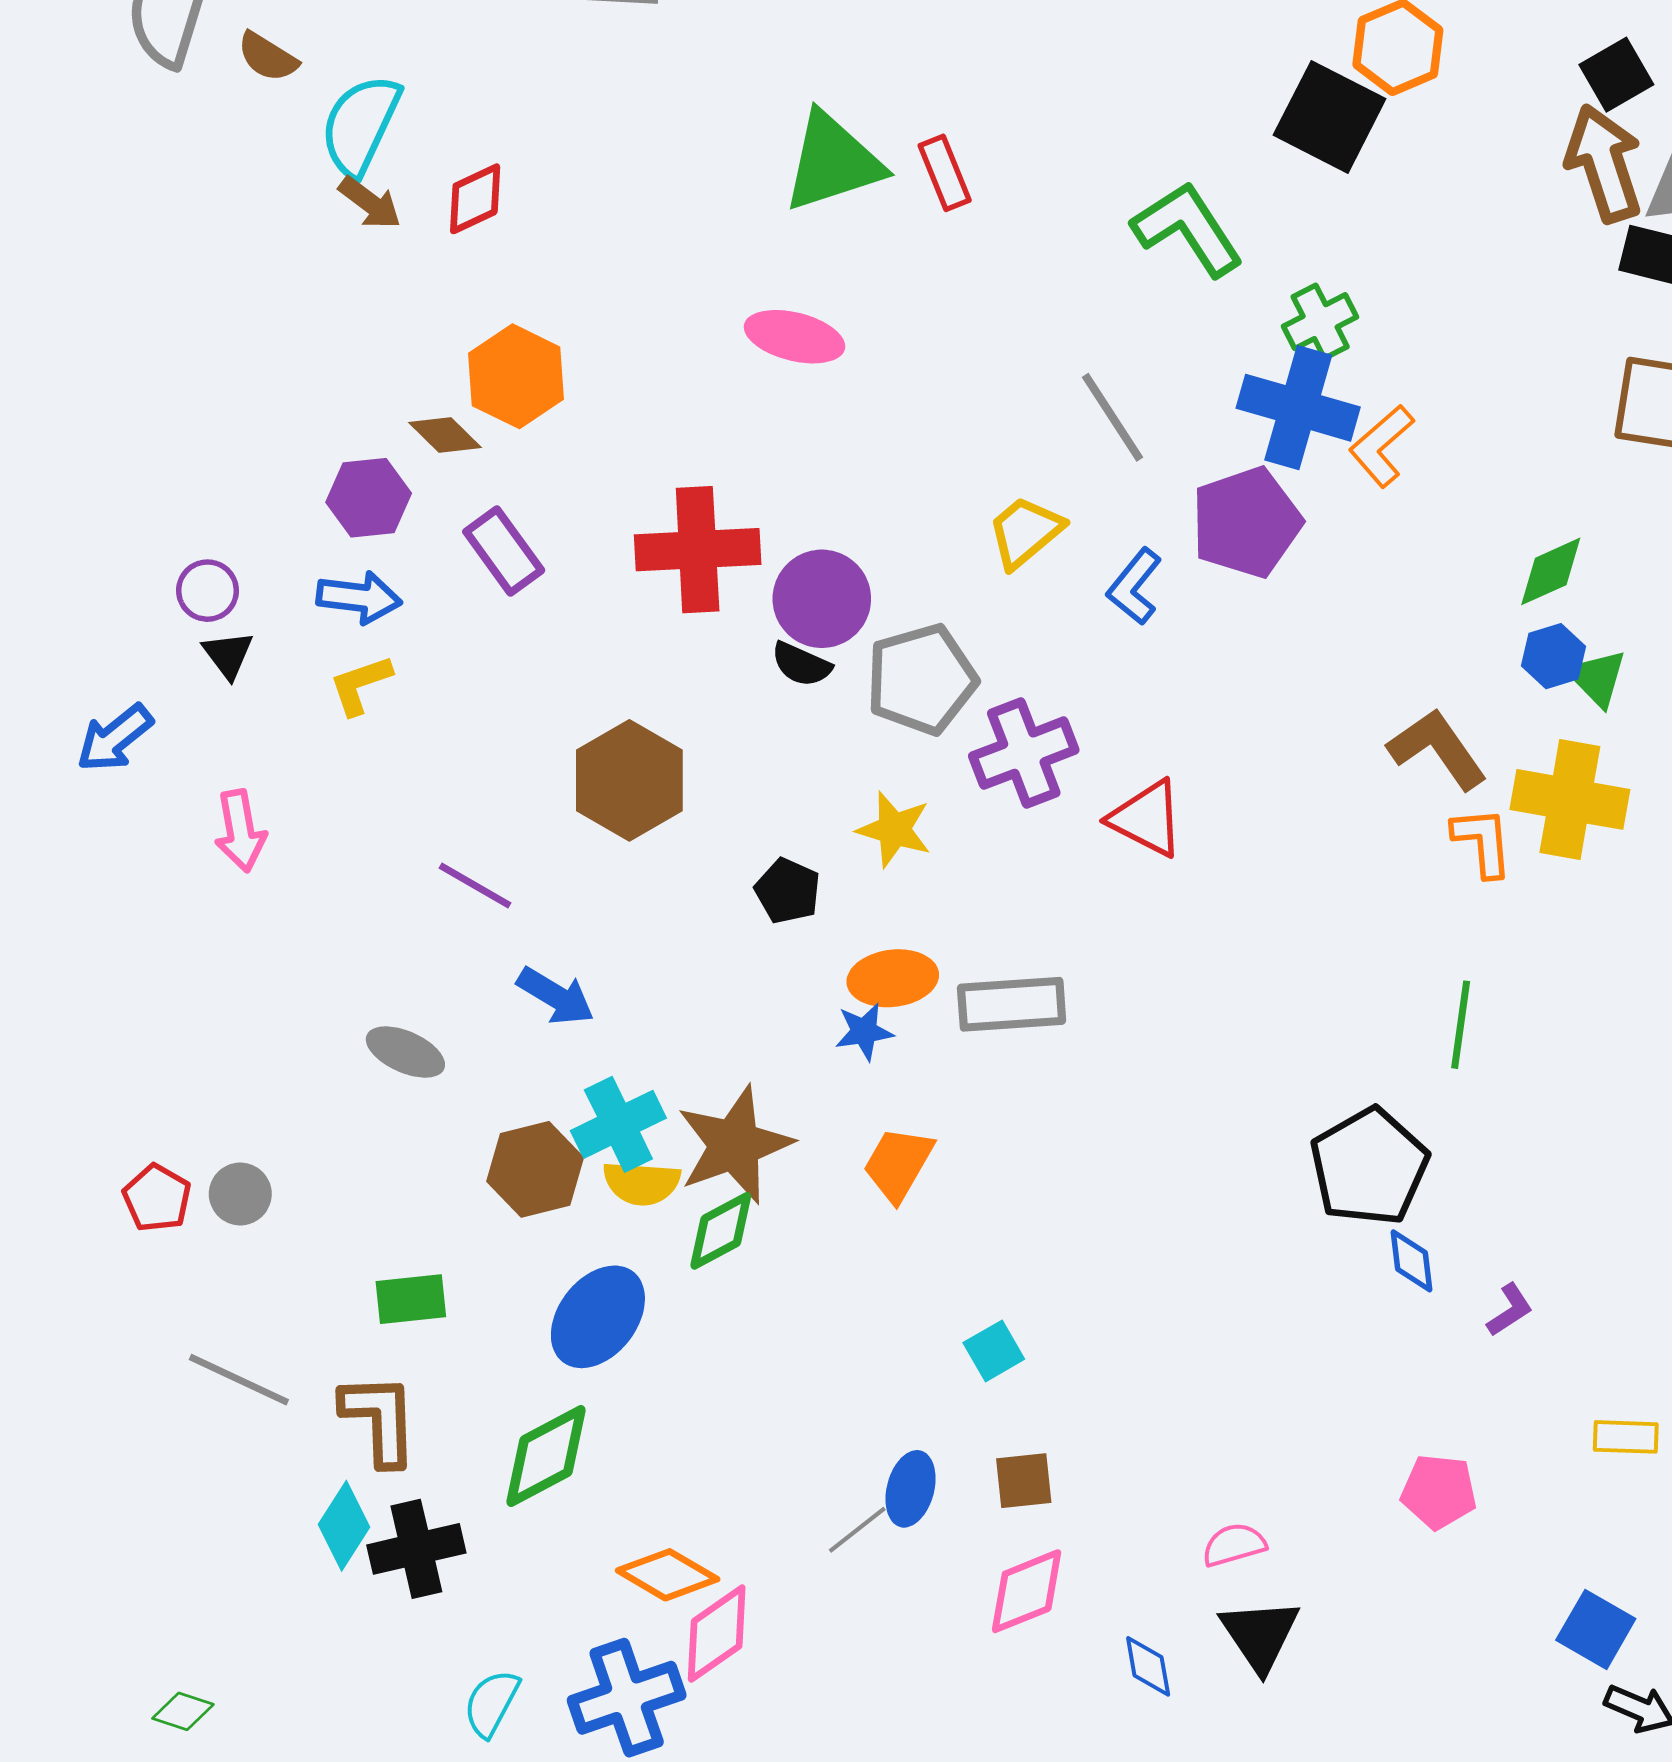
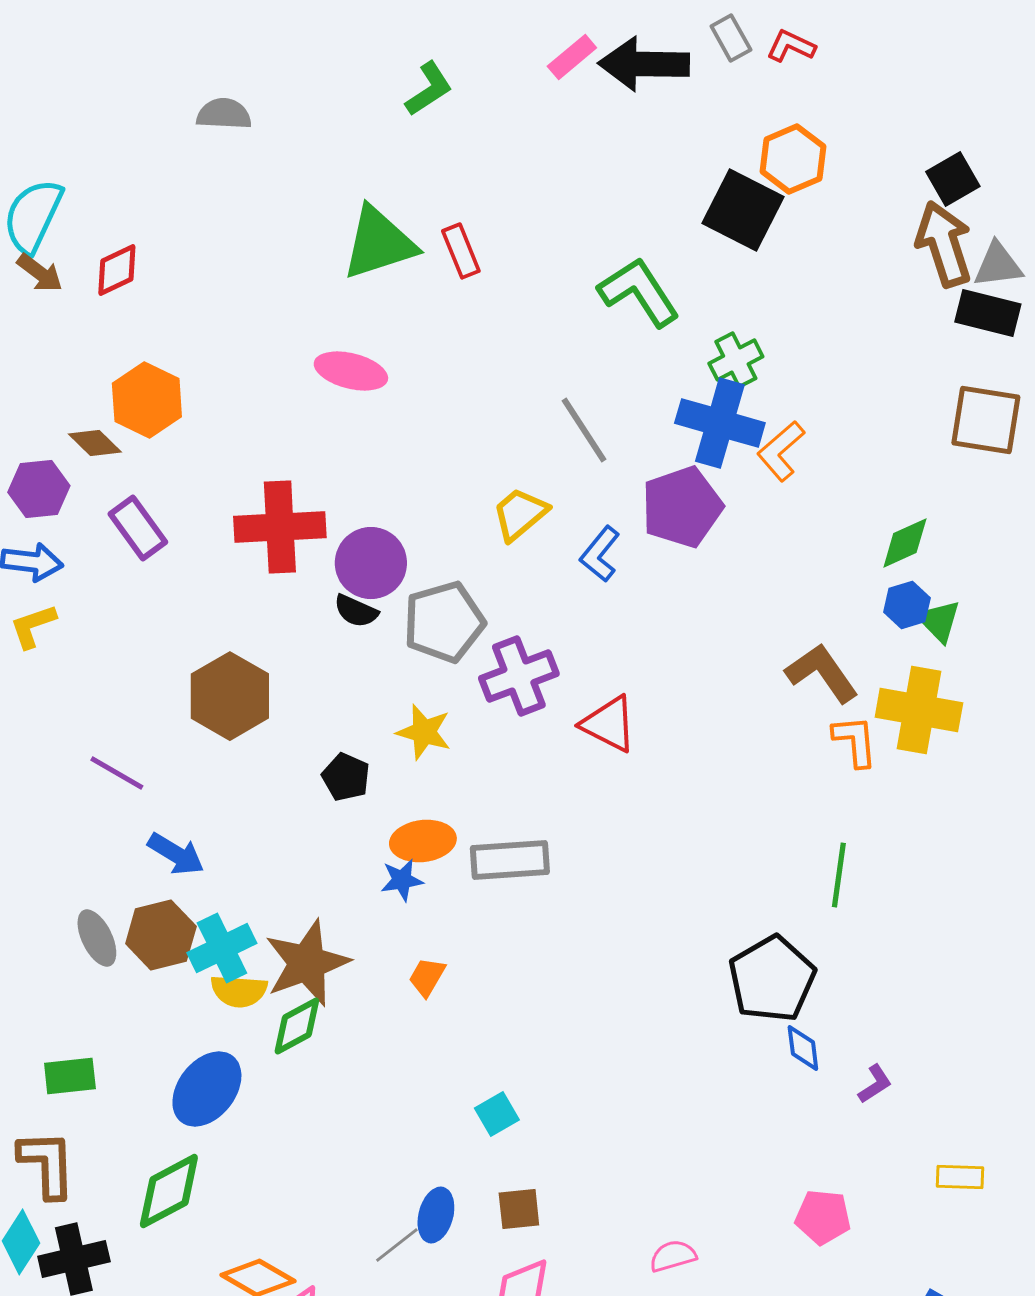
gray ellipse: (405, 1052) -> (97, 938), moved, turned 40
orange trapezoid: (898, 1164) -> (427, 977), size x0.7
brown hexagon: (535, 1169) -> (161, 935), moved

